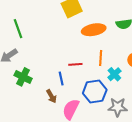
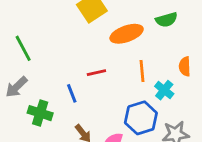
red line: (75, 64) -> (96, 73), moved
blue line: (61, 78) -> (72, 93), moved

